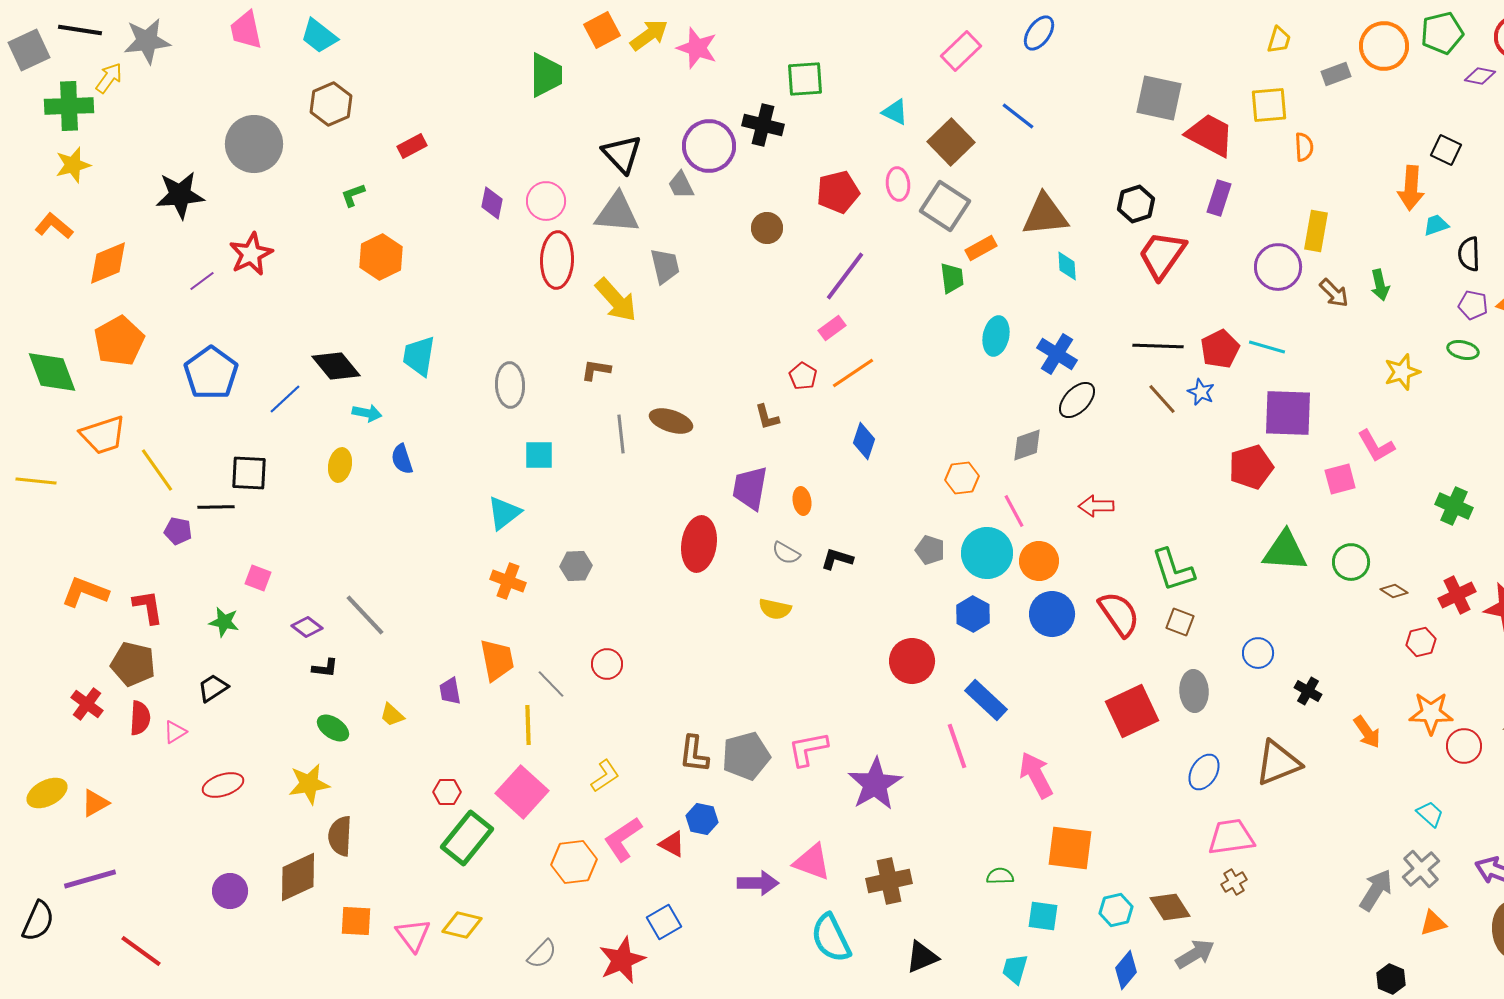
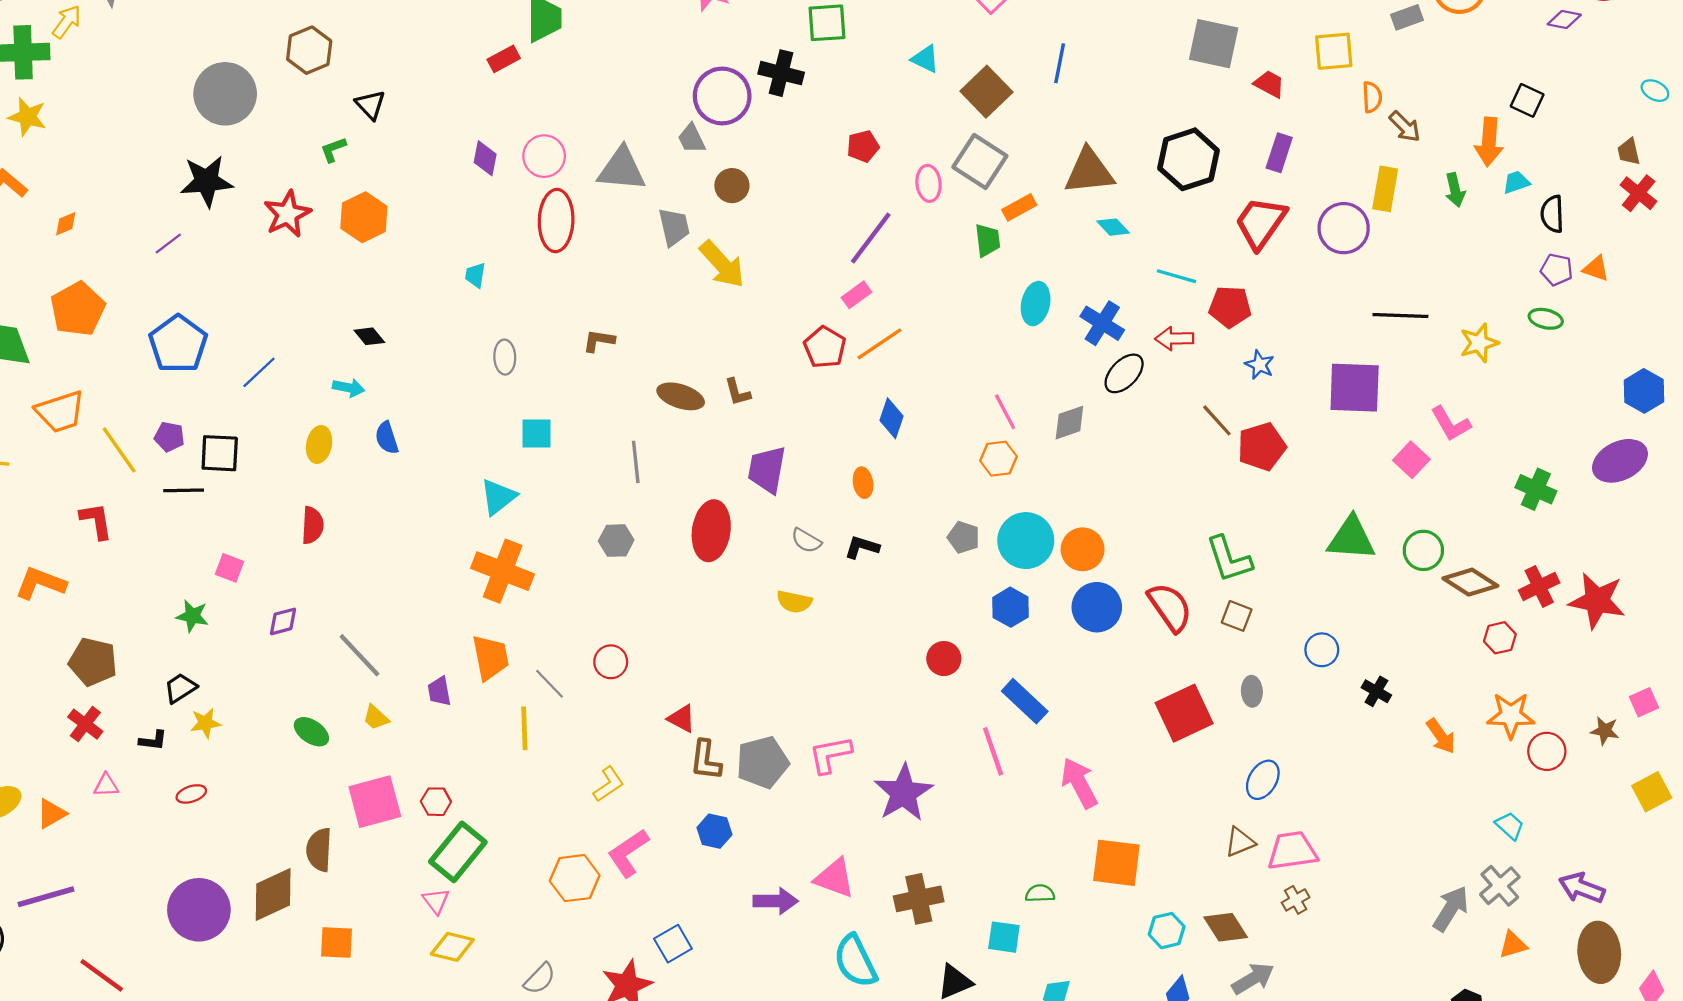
blue line: (1018, 116) -> (1060, 63), turned 63
red trapezoid: (1210, 135) -> (1269, 84), size x0.6
red rectangle: (412, 146) -> (504, 59), moved
black triangle: (622, 154) -> (370, 105), moved, size x0.7
yellow star: (73, 165) -> (27, 117), turned 30
pink ellipse: (898, 184) -> (929, 183), moved
red pentagon: (838, 192) -> (863, 146), size x0.7
black star: (180, 195) -> (207, 181), moved
black hexagon: (1136, 204) -> (1189, 159), size x1.5
brown circle: (767, 228) -> (732, 186), moved
red star: (251, 254) -> (287, 214), moved
red trapezoid: (1162, 255) -> (1261, 223), moved
orange diamond: (108, 263) -> (66, 224), size x0.5
cyan diamond: (1067, 266) -> (1113, 227), turned -40
green arrow: (1380, 285) -> (1455, 190), moved
brown arrow: (1334, 293) -> (1405, 127), moved
yellow arrow: (616, 300) -> (722, 264), moved
black line: (1158, 346) -> (1400, 316), moved
cyan line: (1267, 347) -> (1177, 276), moved
red pentagon: (1220, 349) -> (1230, 307), moved, turned 30
cyan trapezoid: (419, 356) -> (475, 275), moved, size x0.6
black diamond: (336, 366) -> (369, 336), moved, size x0.6
red pentagon: (803, 376) -> (825, 347), size x1.4
gray ellipse: (510, 385) -> (505, 357), size x0.7
brown line: (1162, 399) -> (1217, 420), moved
brown L-shape: (767, 417) -> (737, 392), moved
gray line: (621, 434) -> (636, 462), moved
red pentagon: (1251, 467) -> (1262, 447), moved
pink square: (1340, 479) -> (1411, 460), turned -32
orange ellipse: (802, 501) -> (863, 483), moved
red arrow: (1096, 506) -> (1174, 338), moved
pink line: (1014, 511) -> (1005, 412), moved
purple pentagon: (178, 531) -> (169, 437), moved
gray hexagon: (576, 566) -> (616, 541), moved
orange cross: (508, 581) -> (503, 571), size x1.6
brown diamond: (1394, 591) -> (1470, 582), size x1.8
red L-shape: (148, 607) -> (96, 521), moved
gray line: (365, 615) -> (359, 655), moved
purple diamond: (307, 627) -> (283, 621), turned -52
red circle: (912, 661) -> (944, 659), size x0.7
black L-shape: (325, 668) -> (153, 740), moved
gray ellipse: (1194, 691) -> (1252, 691), size x0.7
red cross: (87, 704) -> (85, 724), moved
red semicircle: (140, 718) -> (313, 525), moved
pink triangle: (175, 732) -> (106, 785), moved, turned 30
brown triangle: (1278, 763) -> (1240, 842), moved, size x0.6
yellow star: (309, 784) -> (205, 723), moved, size x0.7
red ellipse: (223, 785) -> (191, 794), size x0.7
pink square: (522, 792) -> (375, 802), moved, turned 33
red triangle: (672, 844) -> (682, 719), moved
purple circle: (230, 891) -> (199, 910), size x1.6
cyan square: (1043, 916) -> (1004, 937), moved
pink triangle: (413, 935) -> (436, 901), moved, size x0.7

